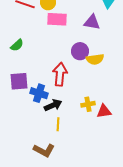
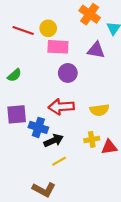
purple circle: (80, 51) -> (68, 73), moved
yellow semicircle: (95, 59) -> (99, 110), moved
red arrow: (60, 74) -> (61, 107), turned -100
yellow line: (58, 124) -> (59, 161), turned 56

